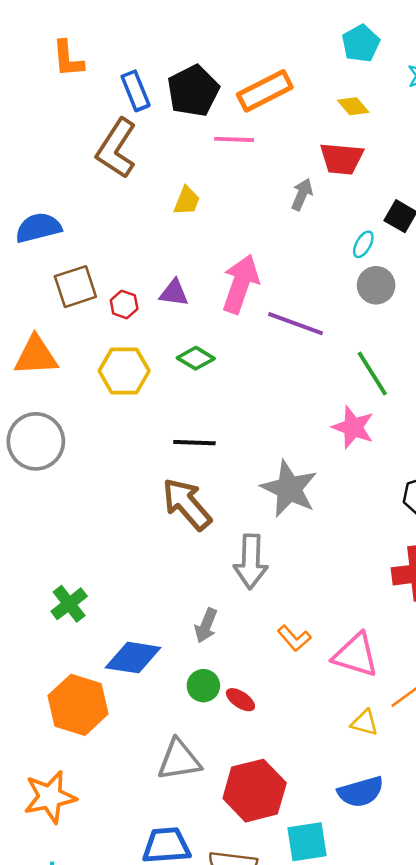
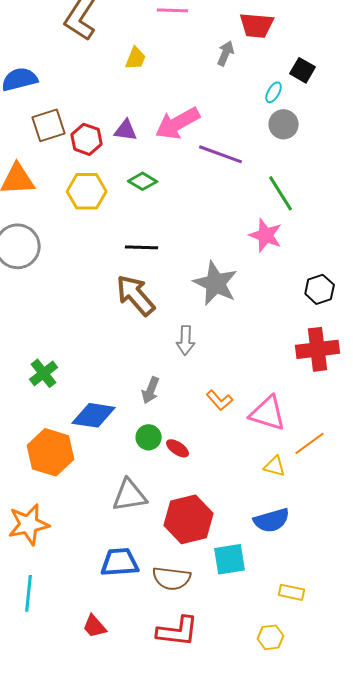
pink arrow: (240, 284) -> (178, 123), turned -138
red hexagon: (124, 304) -> (87, 139), size x1.4
gray arrow: (251, 562) -> (186, 340), size x0.7

